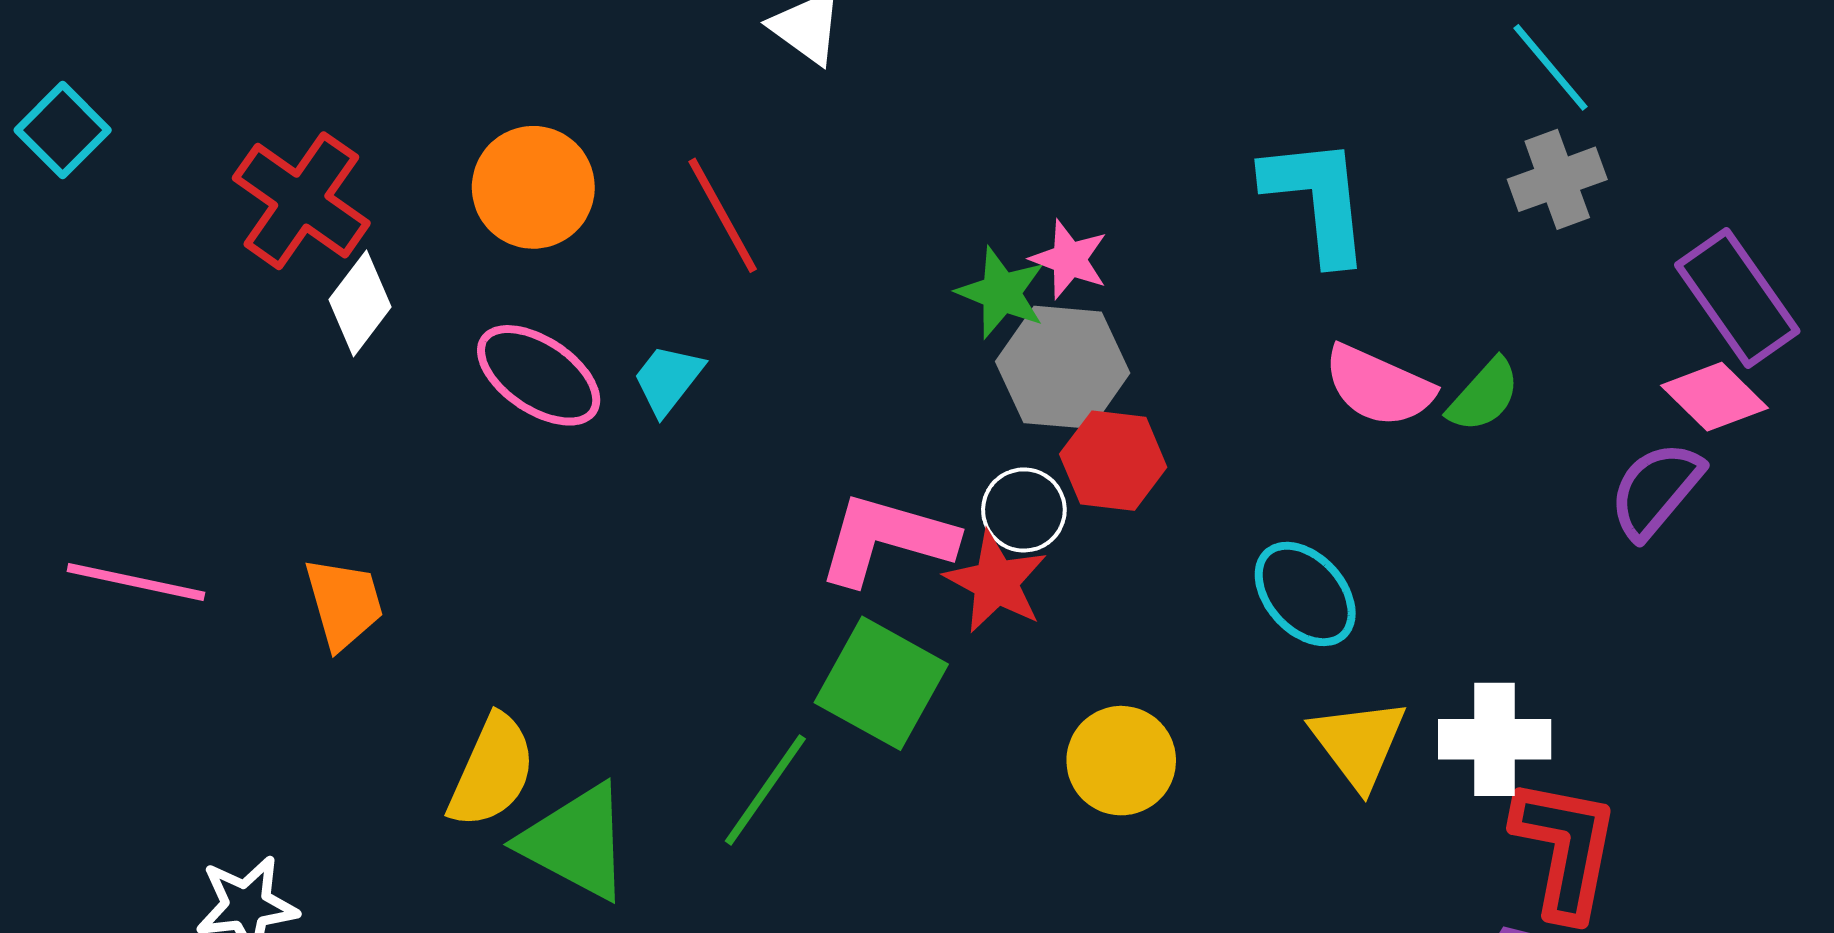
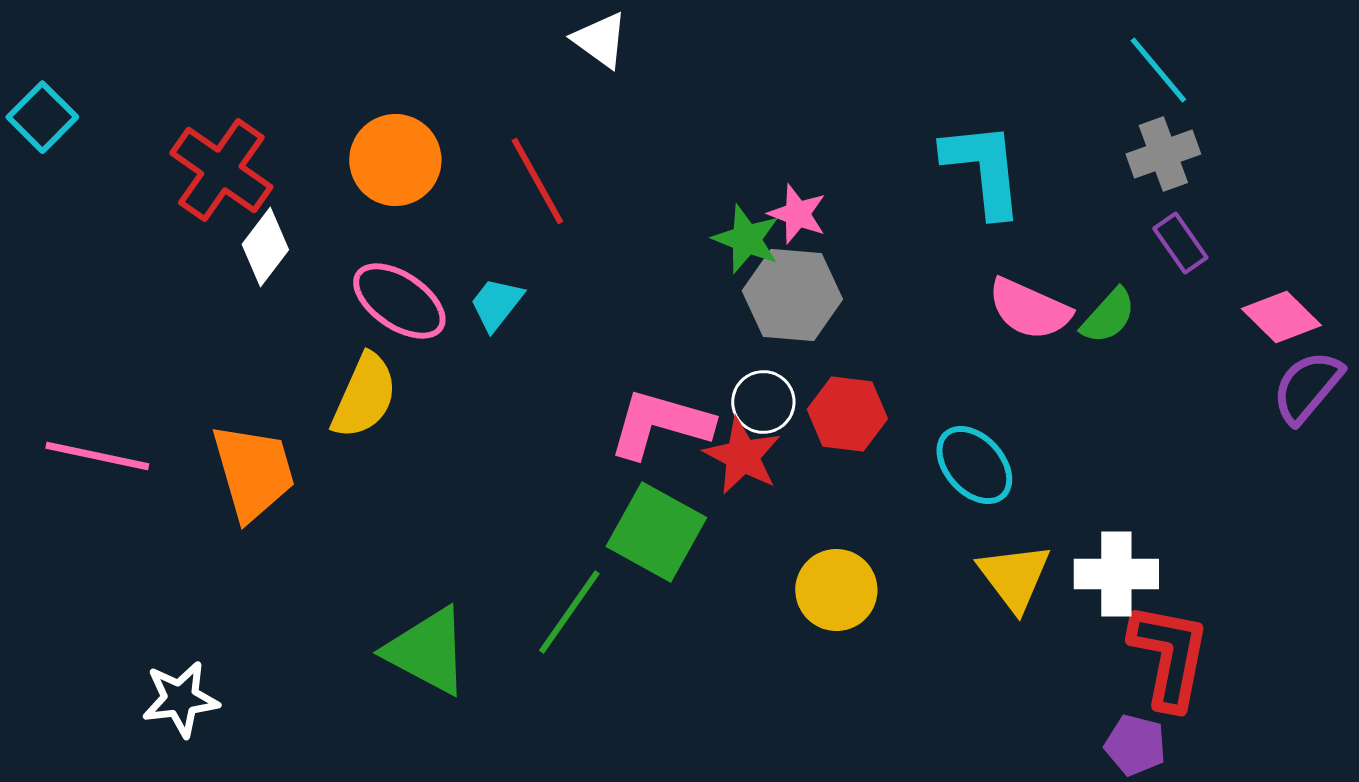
purple rectangle: (1737, 298) -> (1180, 243), moved, size x0.6
red hexagon: (1113, 461) -> (847, 414), moved
purple semicircle: (1656, 490) -> (1307, 387), moved
orange trapezoid: (344, 603) -> (253, 472), size x1.4
yellow semicircle: (492, 771) -> (364, 396), moved

